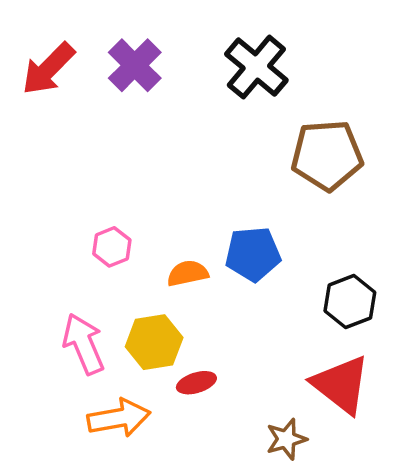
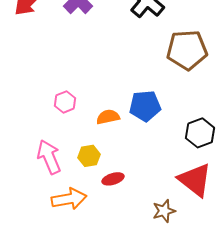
yellow hexagon: (154, 342) -> (89, 156), size x0.7

